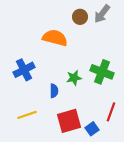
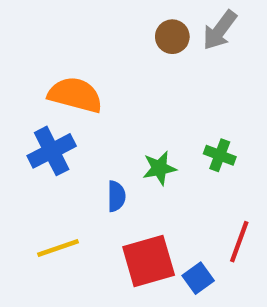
orange semicircle: (55, 38) -> (75, 95), moved
green cross: (102, 72) -> (220, 155), size x0.6

